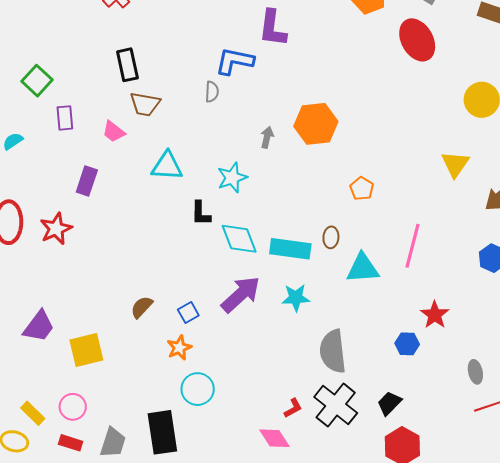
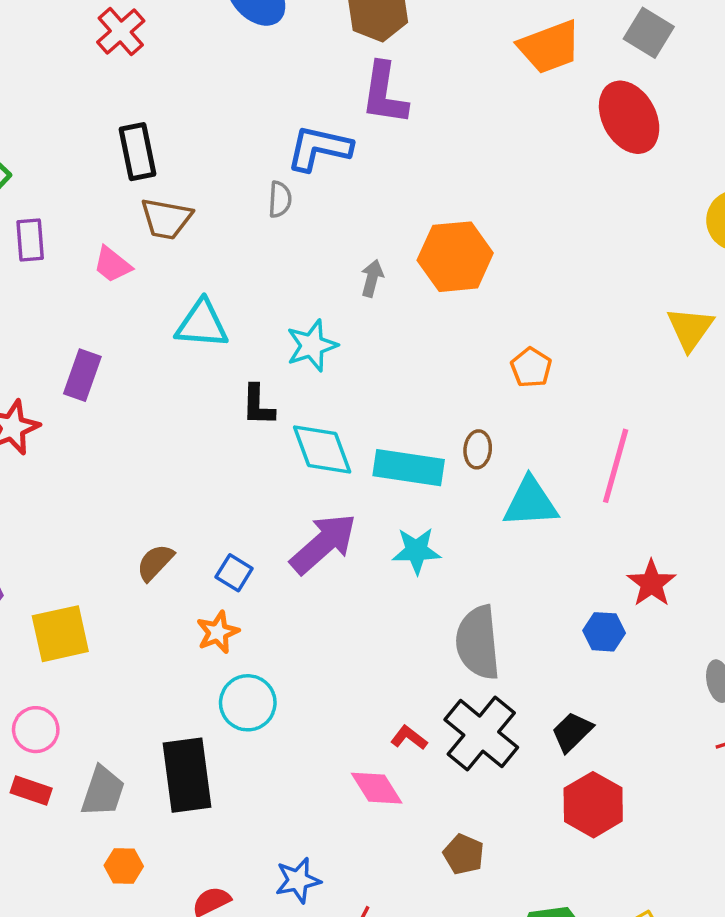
purple rectangle: (87, 181) -> (82, 375), moved
blue square: (188, 312) -> (234, 573), turned -30
red L-shape: (293, 408) -> (409, 738), turned -115

